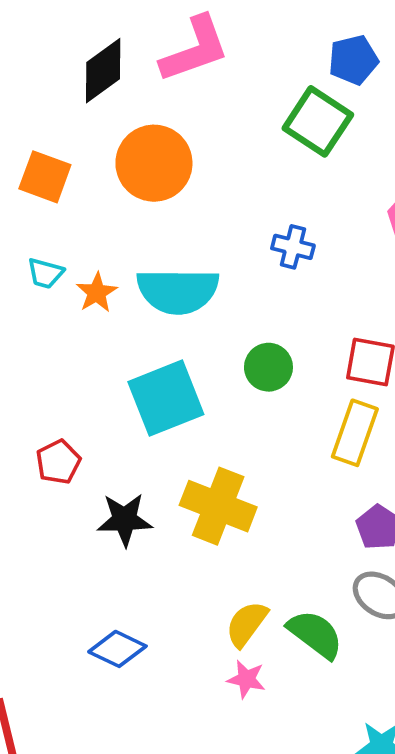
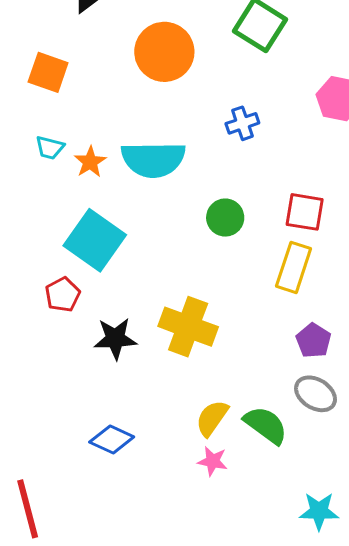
orange circle: (154, 163) -> (164, 52), moved
blue cross: (293, 247) -> (242, 123), turned -32
cyan square: (166, 398) -> (95, 240), moved, turned -32

